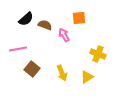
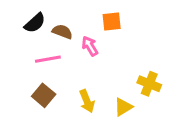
pink line: (18, 49) -> (48, 59), moved
yellow cross: (98, 54) -> (149, 84), moved

